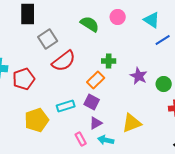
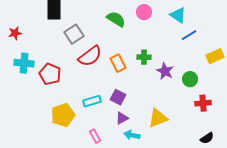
green cross: (109, 61) -> (144, 57), moved
red pentagon: (24, 79) -> (50, 74), turned -30
orange rectangle: (96, 80) -> (118, 63), moved, turned -72
pink rectangle: (81, 139) -> (95, 136), moved

